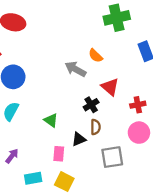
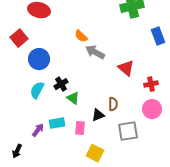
orange semicircle: (96, 56) -> (81, 36), moved
black cross: (91, 105) -> (61, 84), moved
cyan rectangle: (33, 178) -> (57, 123), moved
yellow square: (64, 182) -> (95, 153), moved

